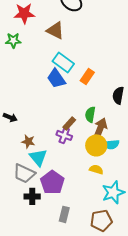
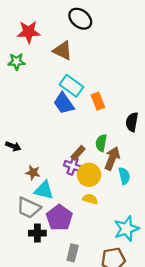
orange rectangle: (87, 76) -> (98, 101), turned -56
cyan semicircle: (111, 144) -> (124, 176), turned -98
yellow circle: (96, 145) -> (89, 175), moved
cyan triangle: (38, 157) -> (44, 190), turned -36
yellow semicircle: (96, 169) -> (90, 199), moved

